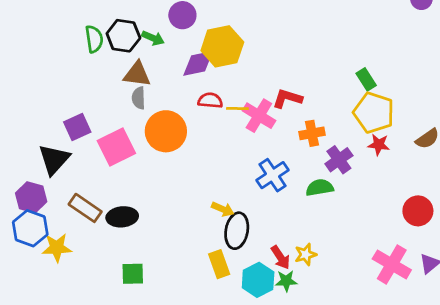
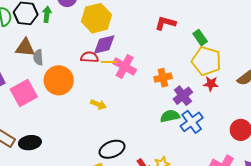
green arrow: (153, 38) -> (47, 14), turned -105
purple diamond: (198, 63) -> (104, 44), moved
brown triangle: (137, 74) -> (25, 48), moved
red L-shape: (287, 98) -> (165, 23), moved
blue cross: (273, 175) -> (192, 122), moved
yellow arrow: (223, 209) -> (98, 104), moved
black ellipse: (237, 231) -> (112, 149), turned 60

